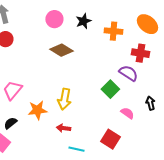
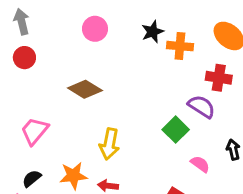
black star: (83, 21) -> (153, 32), moved
brown diamond: (61, 50) -> (85, 89), moved
orange star: (37, 110) -> (73, 176), moved

